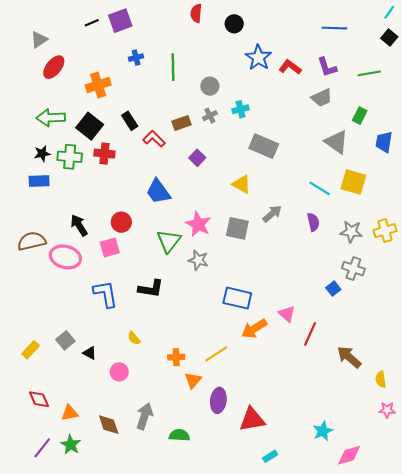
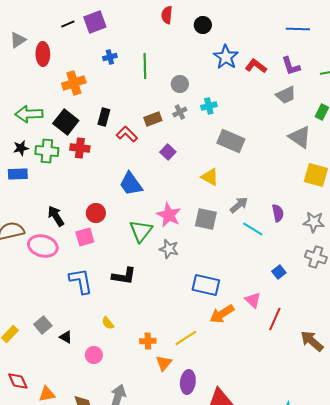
red ellipse: (54, 67) -> (43, 54), moved, turned -40
black rectangle: (130, 121) -> (104, 117), turned 48
cyan line: (320, 188) -> (253, 229), moved
blue square: (333, 289) -> (279, 272), moved

